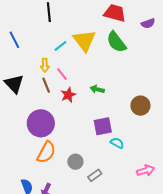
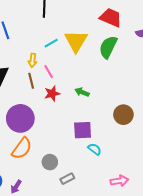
green semicircle: (116, 42) -> (108, 47), turned 55

